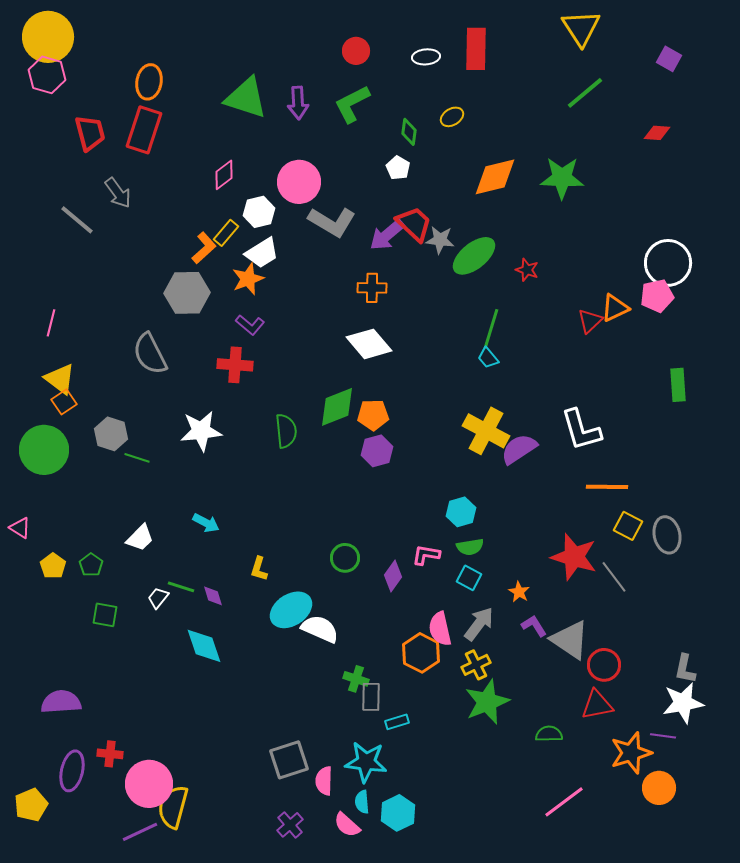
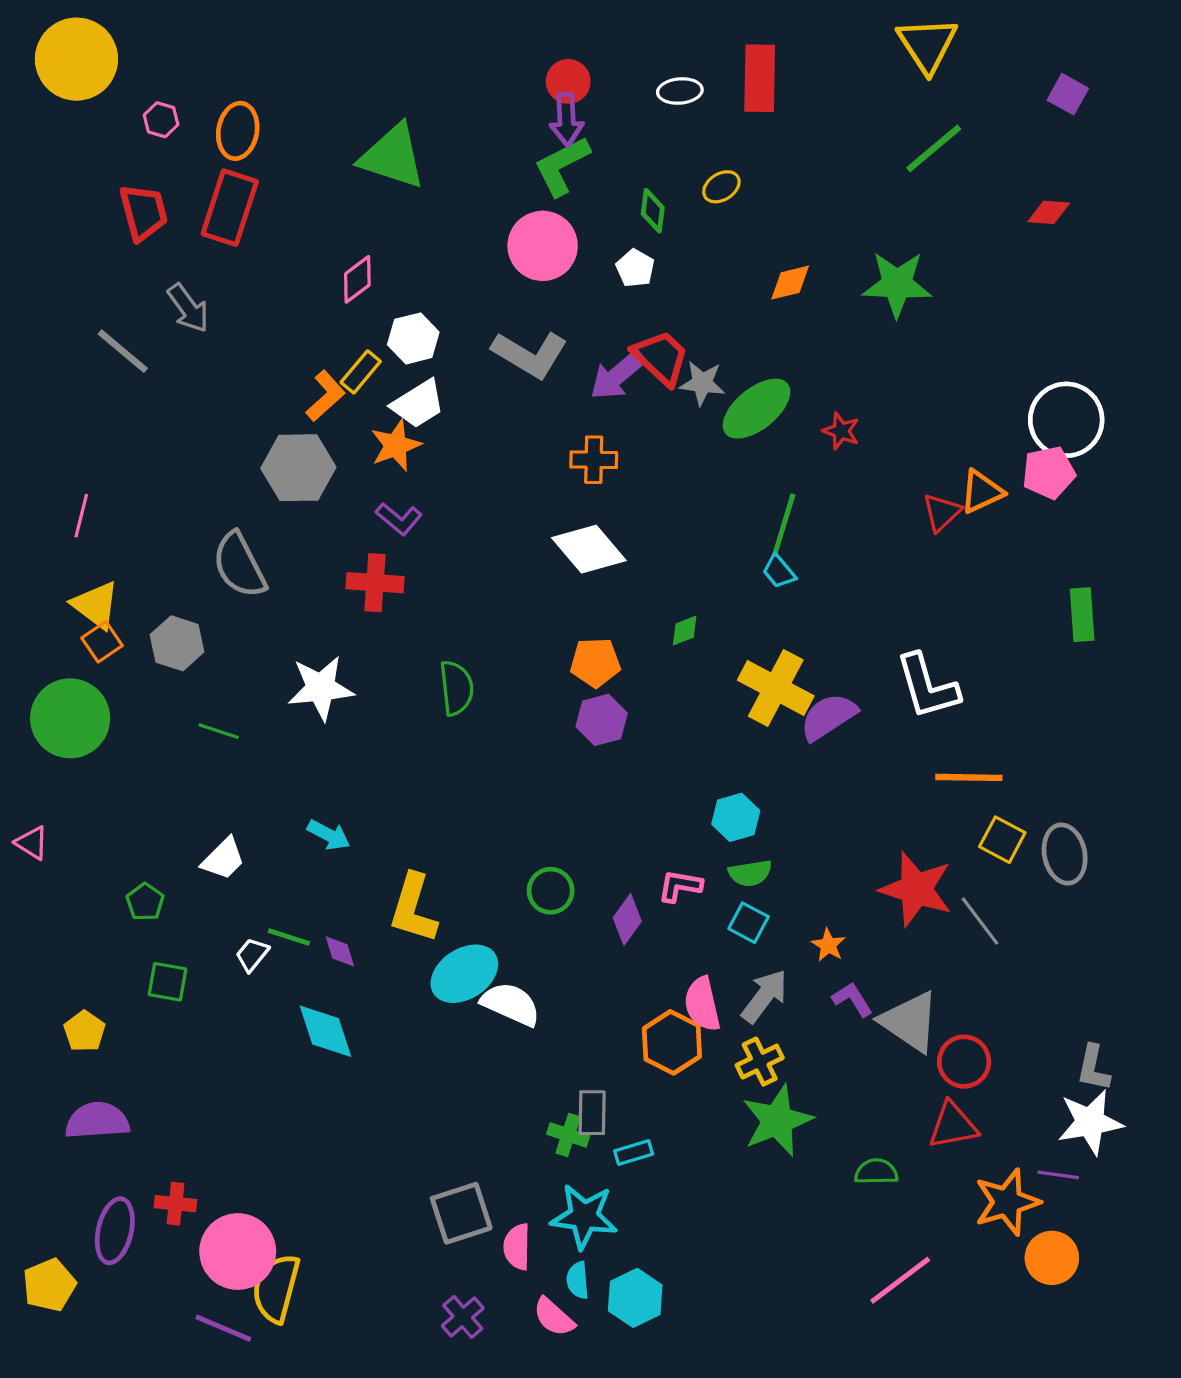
pink hexagon: (47, 75) -> (161, 120), moved, size x0.6
purple arrow: (298, 103) -> (567, 120), moved
orange diamond: (495, 177) -> (790, 283), size x0.6
pink circle: (299, 182) -> (543, 246), moved
green diamond: (337, 407) -> (685, 631), moved, size x0.5
gray hexagon: (111, 434) -> (177, 643), moved
yellow pentagon: (53, 566) -> (84, 1031), moved
yellow L-shape: (259, 569) -> (413, 908), size x1.8
green cross: (356, 679) -> (568, 1135), moved
purple line: (140, 832) -> (223, 1328), turned 48

